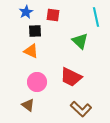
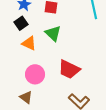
black square: (35, 31) -> (21, 23), moved, turned -32
green triangle: (80, 41) -> (53, 33), moved

